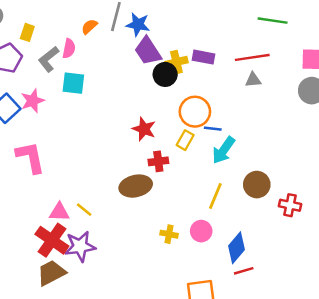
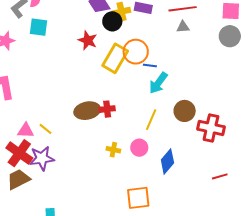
red star: (144, 129) -> (88, 40), moved
yellow rectangle: (185, 140) -> (115, 58), moved, size x1.8
red cross: (158, 161) -> (107, 109), moved
red cross: (290, 205) -> (211, 128), size x1.5
red line: (244, 271) -> (220, 176), moved

